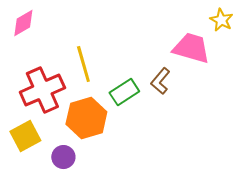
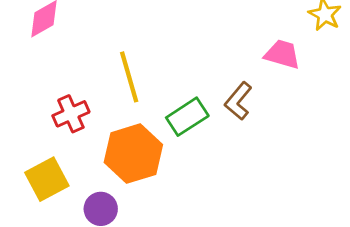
pink trapezoid: (191, 48) -> (282, 54), size x0.7
red cross: (42, 90) -> (71, 114), size x0.6

